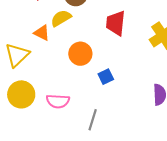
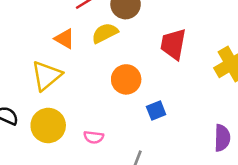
orange triangle: (42, 33) -> (64, 39), moved
pink semicircle: (58, 101) -> (94, 137), size x0.7

